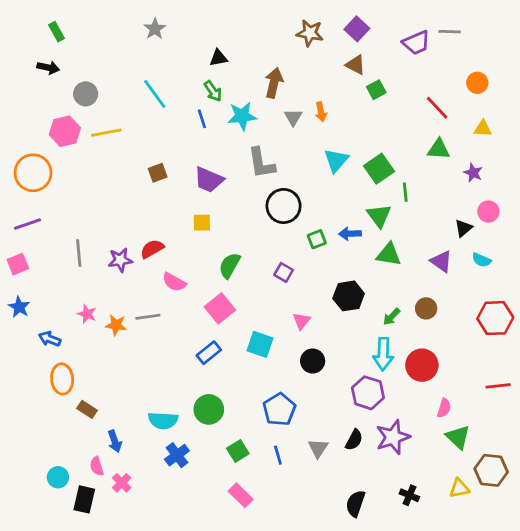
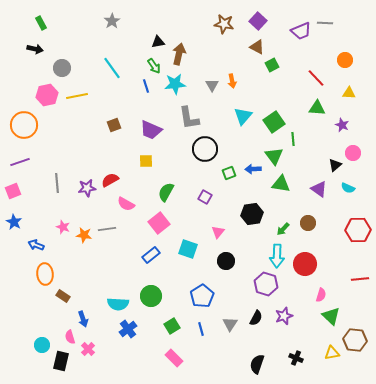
brown arrow: (274, 83) -> (179, 54), moved
purple star: (393, 437) -> (284, 316), size x0.7

